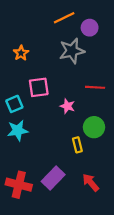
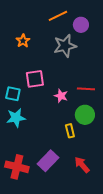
orange star: (21, 53) -> (23, 41), moved
red line: (95, 87) -> (86, 89), moved
cyan square: (14, 104) -> (13, 94), turned 35

